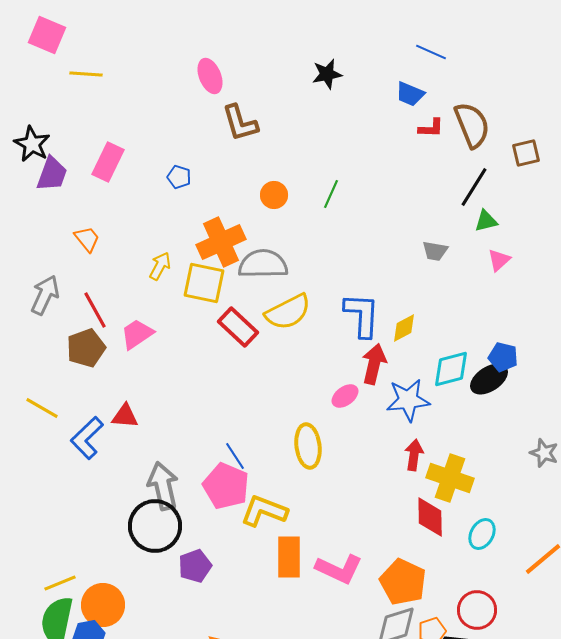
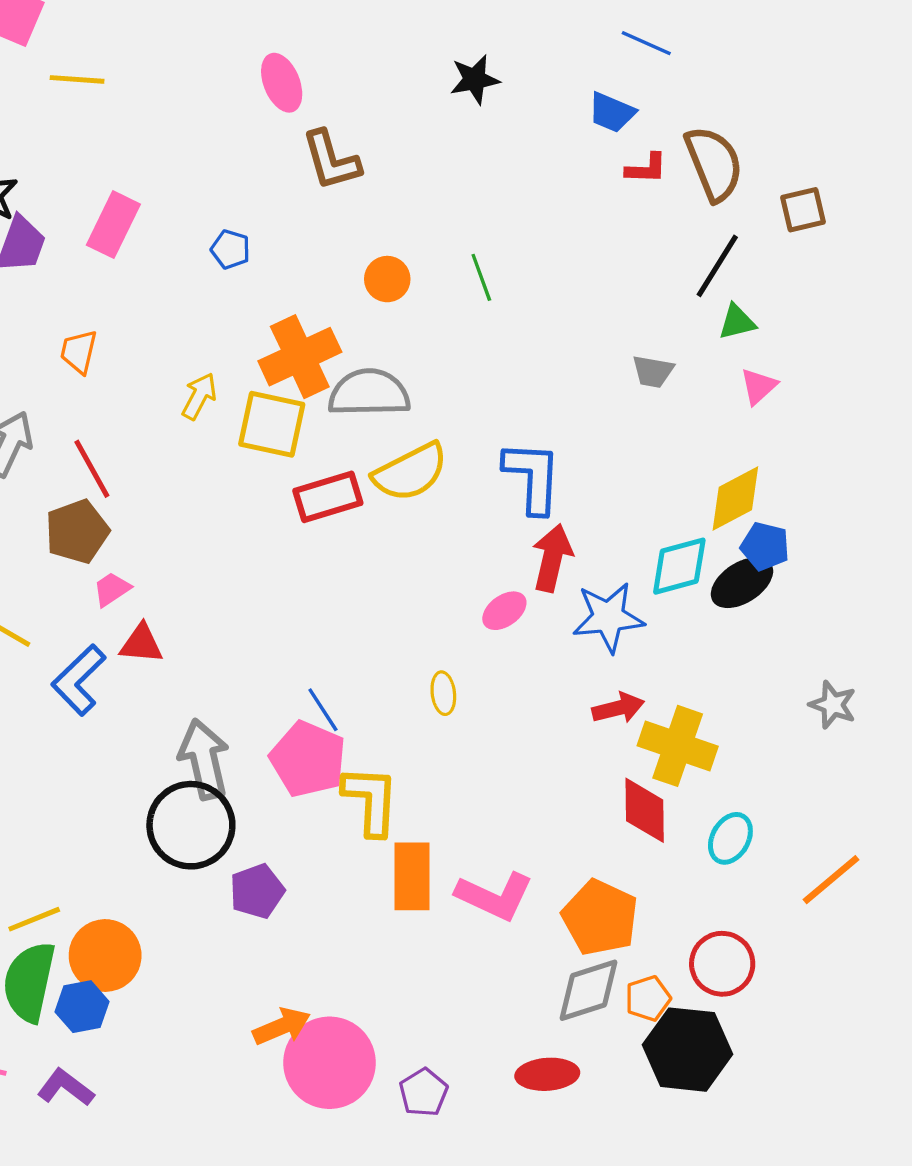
green line: (331, 194) -> (481, 277), turned -44
orange trapezoid: (87, 239) -> (79, 352), turned -128
red rectangle: (238, 327) -> (328, 497), turned -60
yellow diamond: (404, 328) -> (735, 498), moved, size x1.4
pink trapezoid: (137, 334) -> (112, 589), moved, size x0.7
yellow ellipse: (308, 446) -> (443, 693), size x0.6
red arrow: (414, 455) -> (618, 708), turned 68
yellow L-shape: (264, 511) -> (371, 800), turned 72

